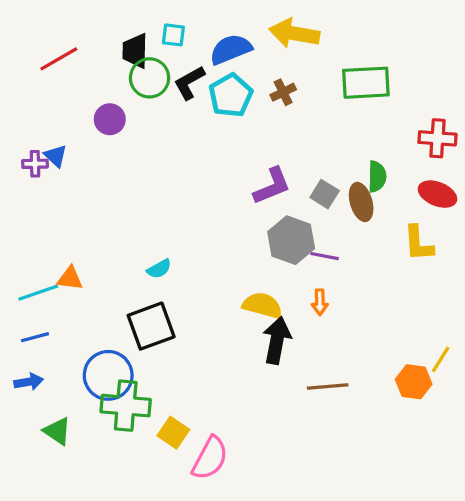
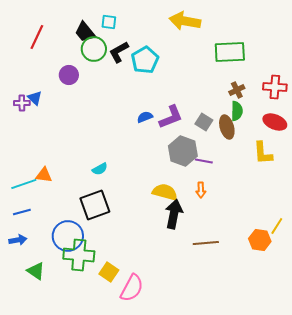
blue semicircle: (231, 49) -> (145, 117), moved, size x0.6
black trapezoid: (135, 51) -> (85, 32), turned -40
red line: (59, 59) -> (37, 37), turned -35
brown cross: (283, 92) -> (237, 90), moved

